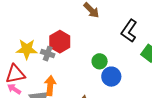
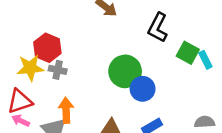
red hexagon: (60, 42) -> (47, 48), moved
green circle: (100, 61) -> (125, 71), size x1.6

